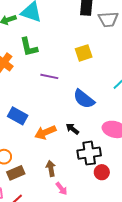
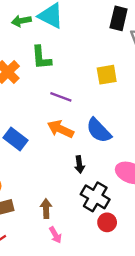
black arrow: (72, 129) -> (79, 164), turned -144
orange arrow: (45, 132) -> (60, 129), moved, turned 40
black cross: (89, 153) -> (95, 197), turned 30

